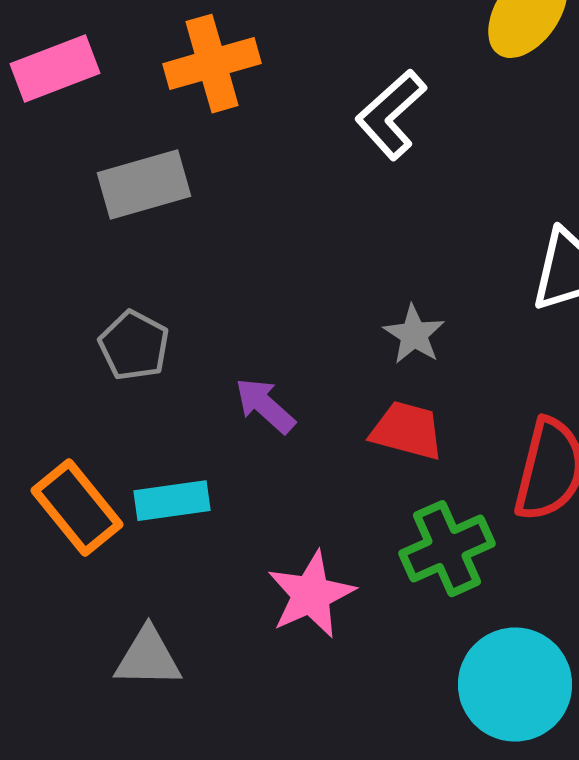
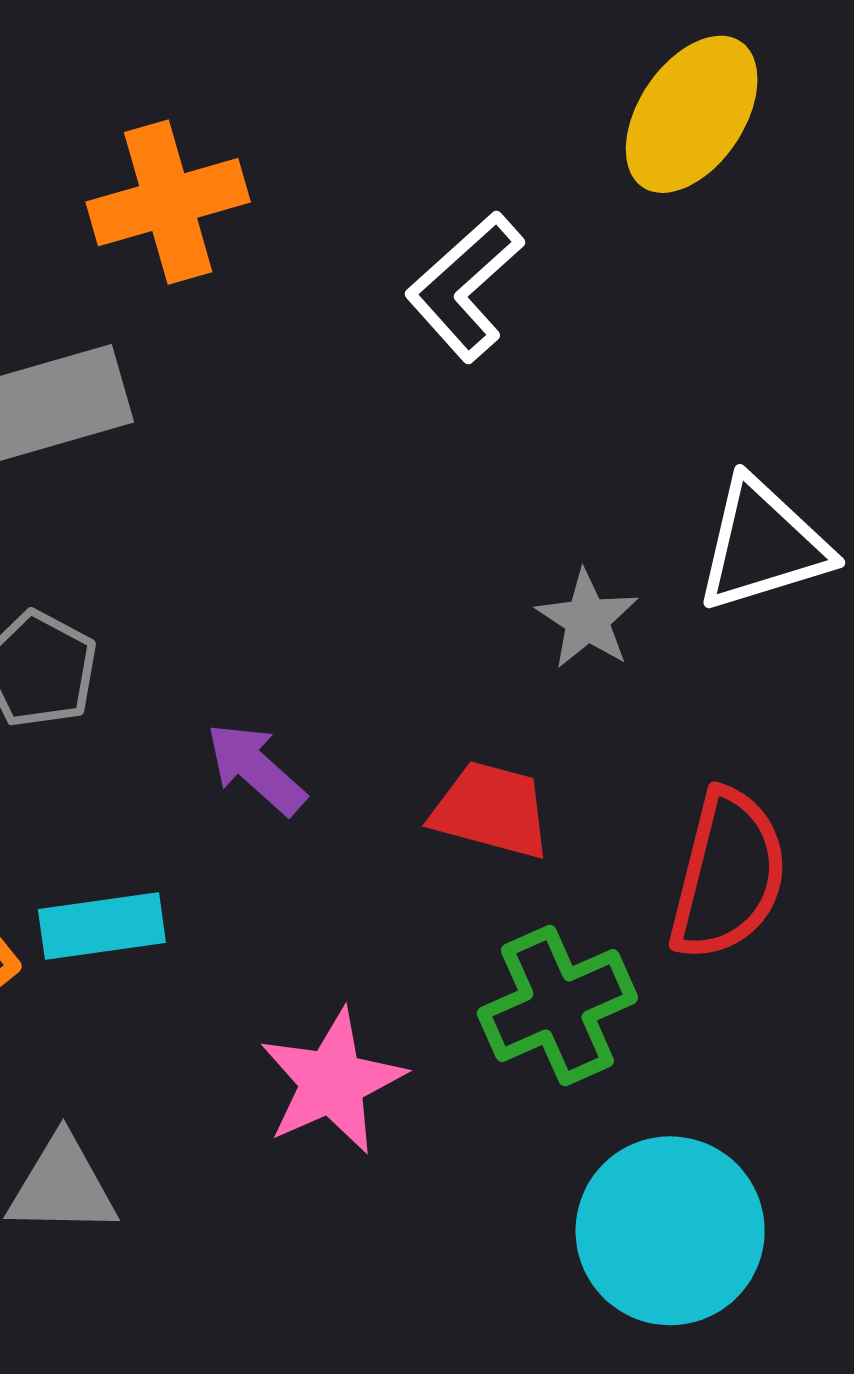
gray star: (414, 335) -> (587, 620), moved

